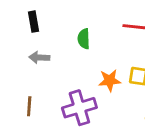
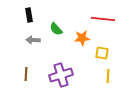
green semicircle: (84, 39) -> (56, 29), moved, turned -40
orange star: (110, 80) -> (82, 38), moved

